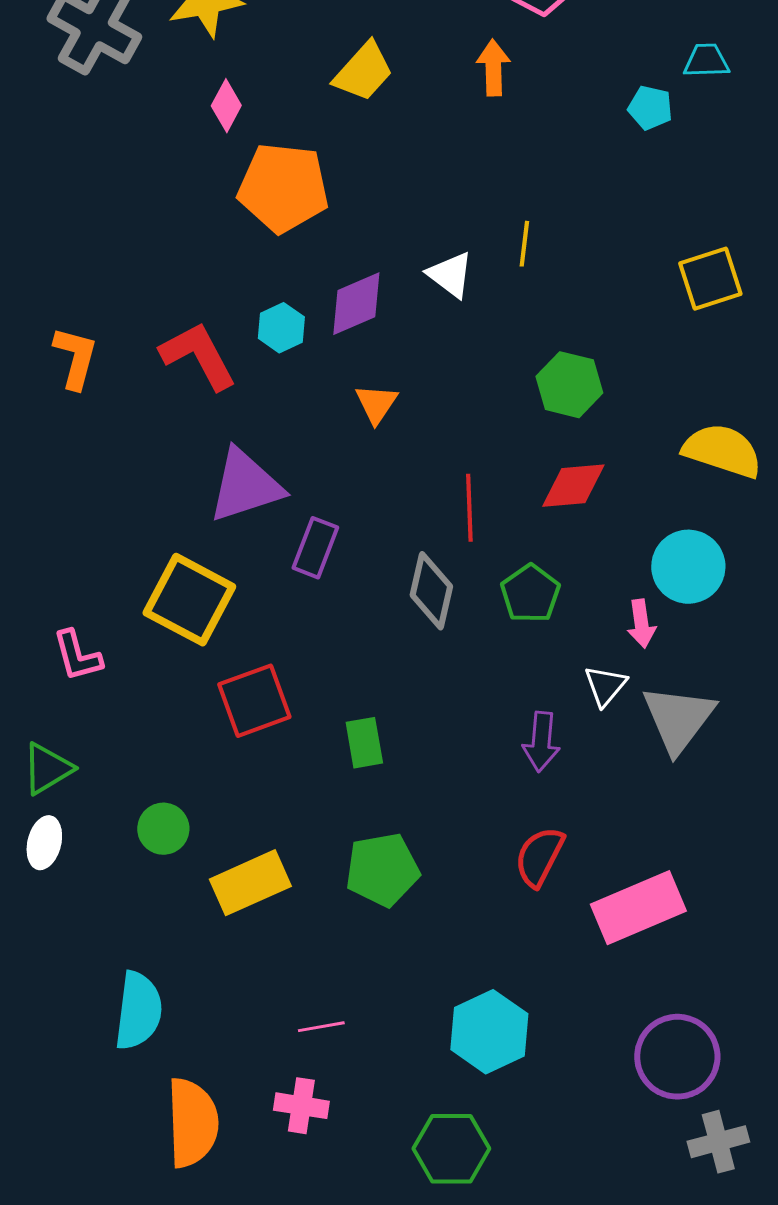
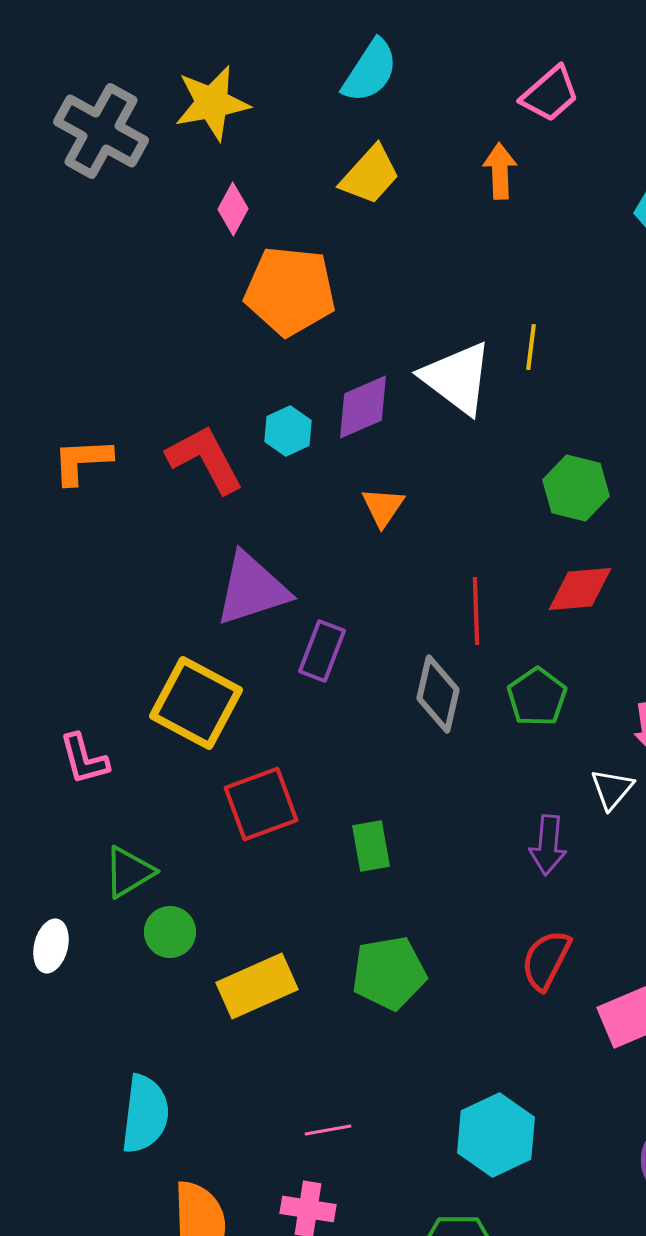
white triangle: (450, 275) -> (457, 378), size x1.6
orange L-shape: (75, 358) -> (82, 461), turned -108
green triangle: (47, 769) -> (129, 872), moved

